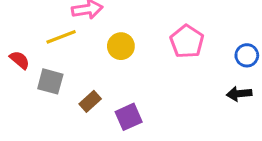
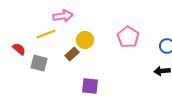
brown rectangle: (90, 101) -> (72, 54), moved
purple square: (129, 117) -> (90, 86), turned 30

